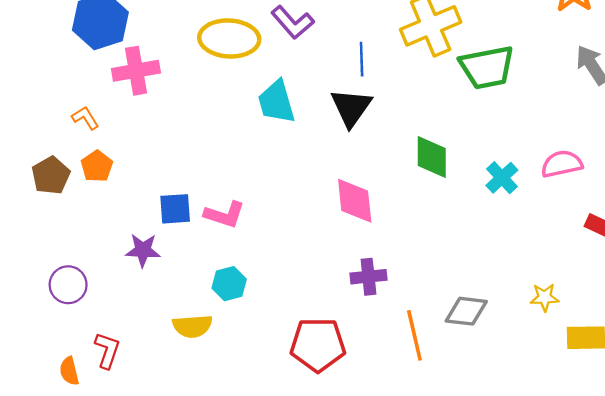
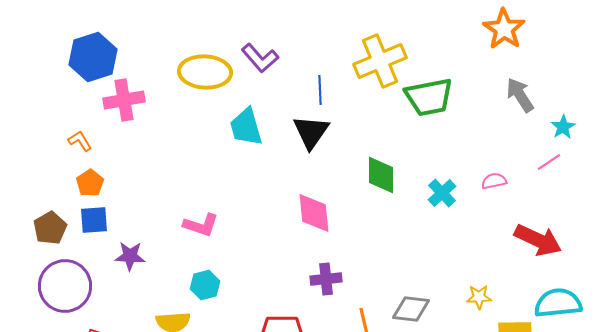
pink semicircle: (562, 164) -> (494, 181), size x0.7
brown pentagon: (51, 175) -> (50, 228), moved
blue square: (175, 209) -> (94, 220), moved
purple circle: (68, 285) -> (65, 286), size x1.6

